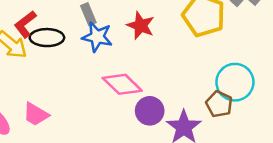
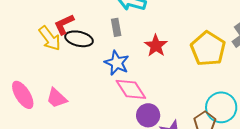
blue star: (97, 37) -> (117, 63), moved

